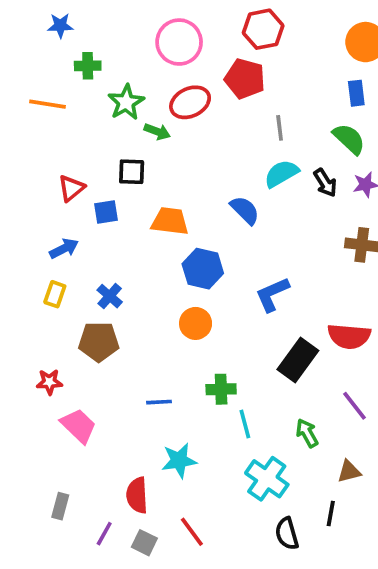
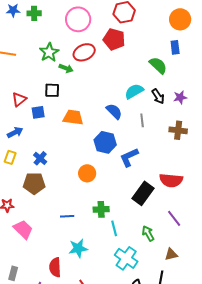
green cross: (88, 66) -> (34, 13), moved
gray line: (280, 128) -> (142, 120), moved
green semicircle: (349, 139) -> (158, 65), moved
blue hexagon: (203, 269) -> (105, 142), moved

